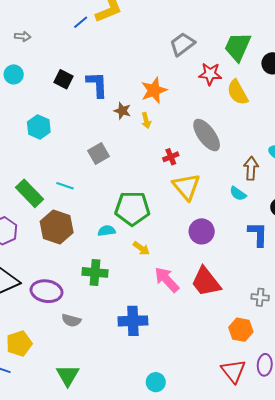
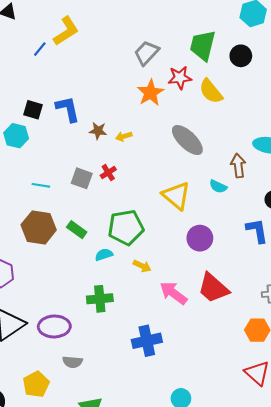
orange star: (154, 90) -> (150, 93), moved
yellow arrow: (146, 121) -> (124, 136), turned 98
cyan hexagon: (39, 127) -> (16, 136), moved
gray square: (98, 154) -> (82, 178), turned -30
red cross: (171, 157) -> (108, 173), moved
cyan line: (65, 186) -> (41, 185), moved
green rectangle: (29, 193) -> (77, 230), moved, size x0.7
cyan semicircle: (238, 194) -> (218, 186), moved
brown hexagon: (57, 227) -> (39, 227), moved
gray semicircle: (71, 320) -> (73, 362), moved

